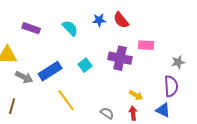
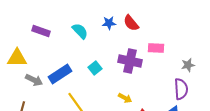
yellow arrow: (136, 95) -> (125, 98), moved

